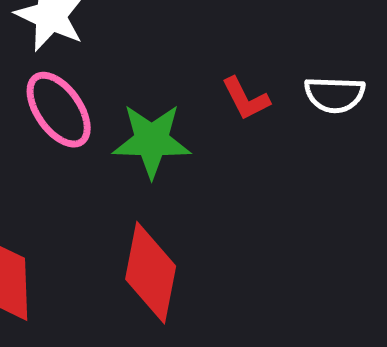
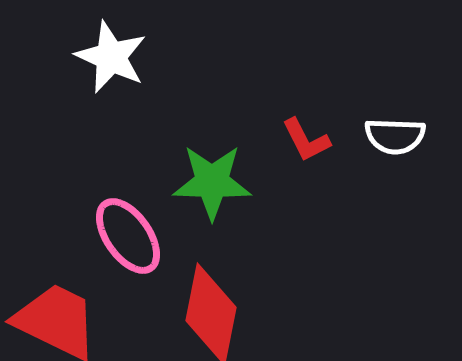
pink ellipse: (59, 110) -> (128, 236), moved

